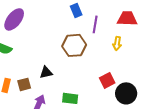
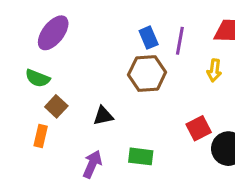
blue rectangle: (76, 10) -> (149, 38), moved
brown square: (24, 84) -> (56, 106), moved, turned -32

